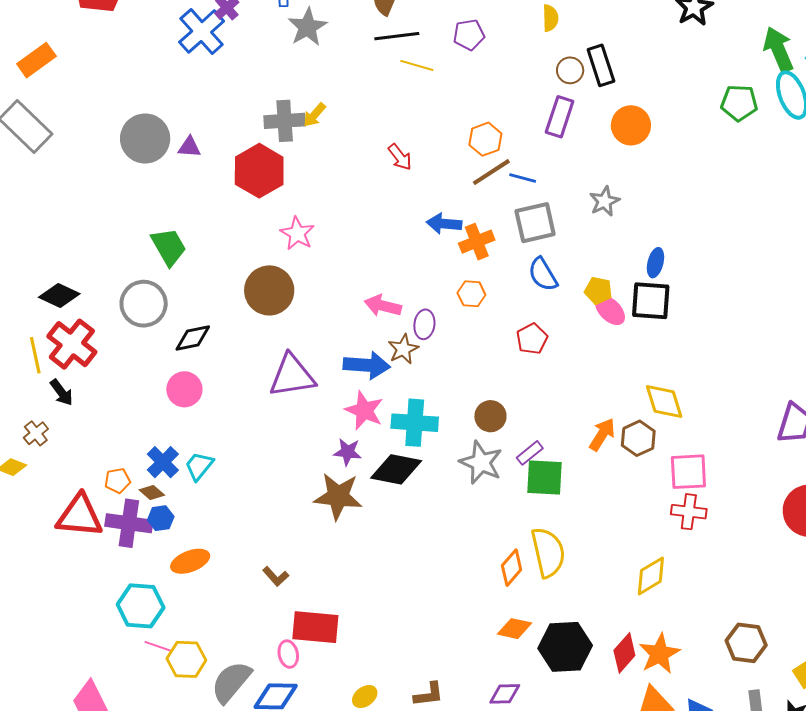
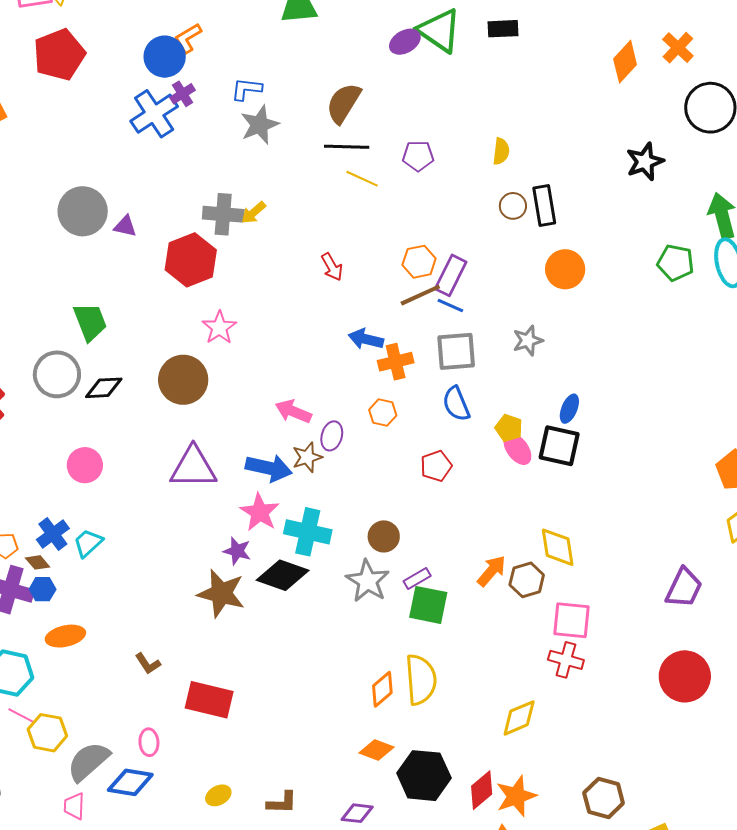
purple rectangle: (560, 117) -> (451, 275), moved
black diamond: (193, 338) -> (104, 388), moved
red rectangle: (315, 627) -> (209, 700), moved

